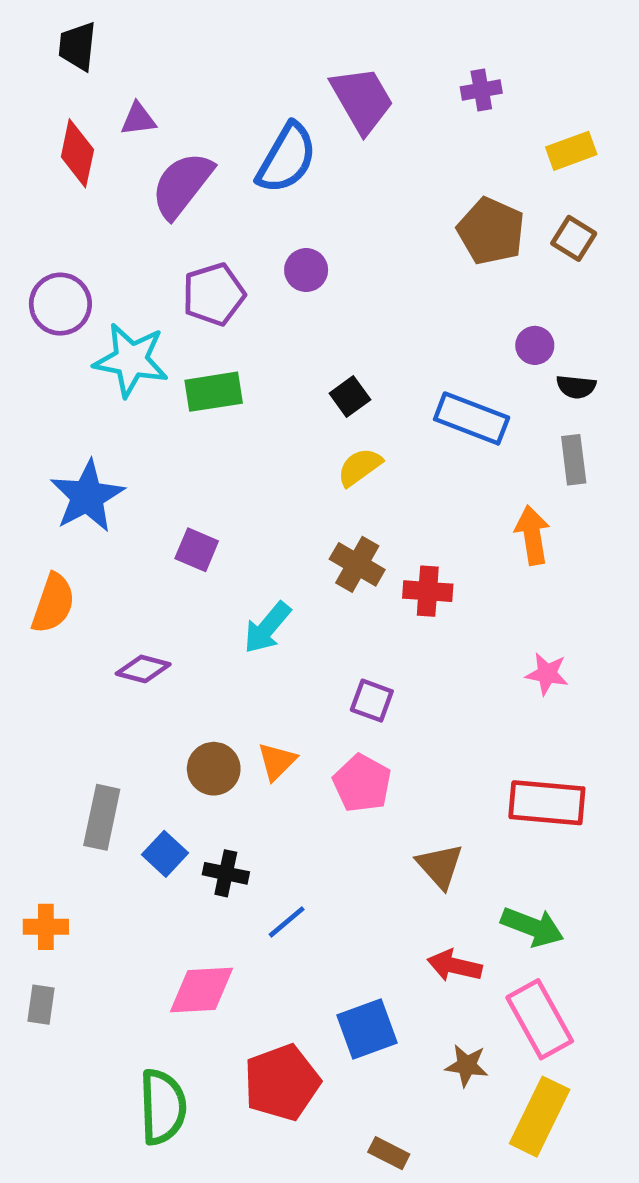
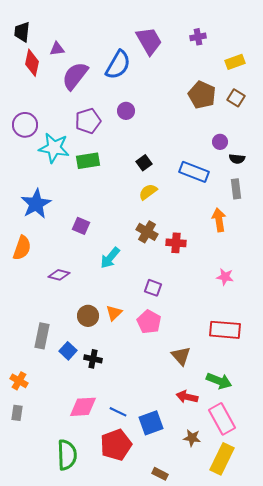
black trapezoid: (77, 46) -> (22, 32), moved
blue line: (287, 922) -> (118, 412), moved, turned 66
orange cross: (46, 927) -> (19, 381), turned 30

